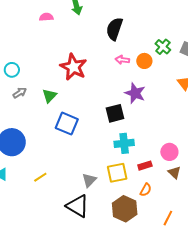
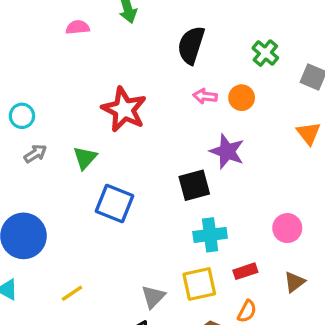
green cross: (163, 47) -> (265, 53), moved
pink circle: (169, 152) -> (287, 228), moved
brown triangle: (174, 173) -> (294, 282), turned 40

